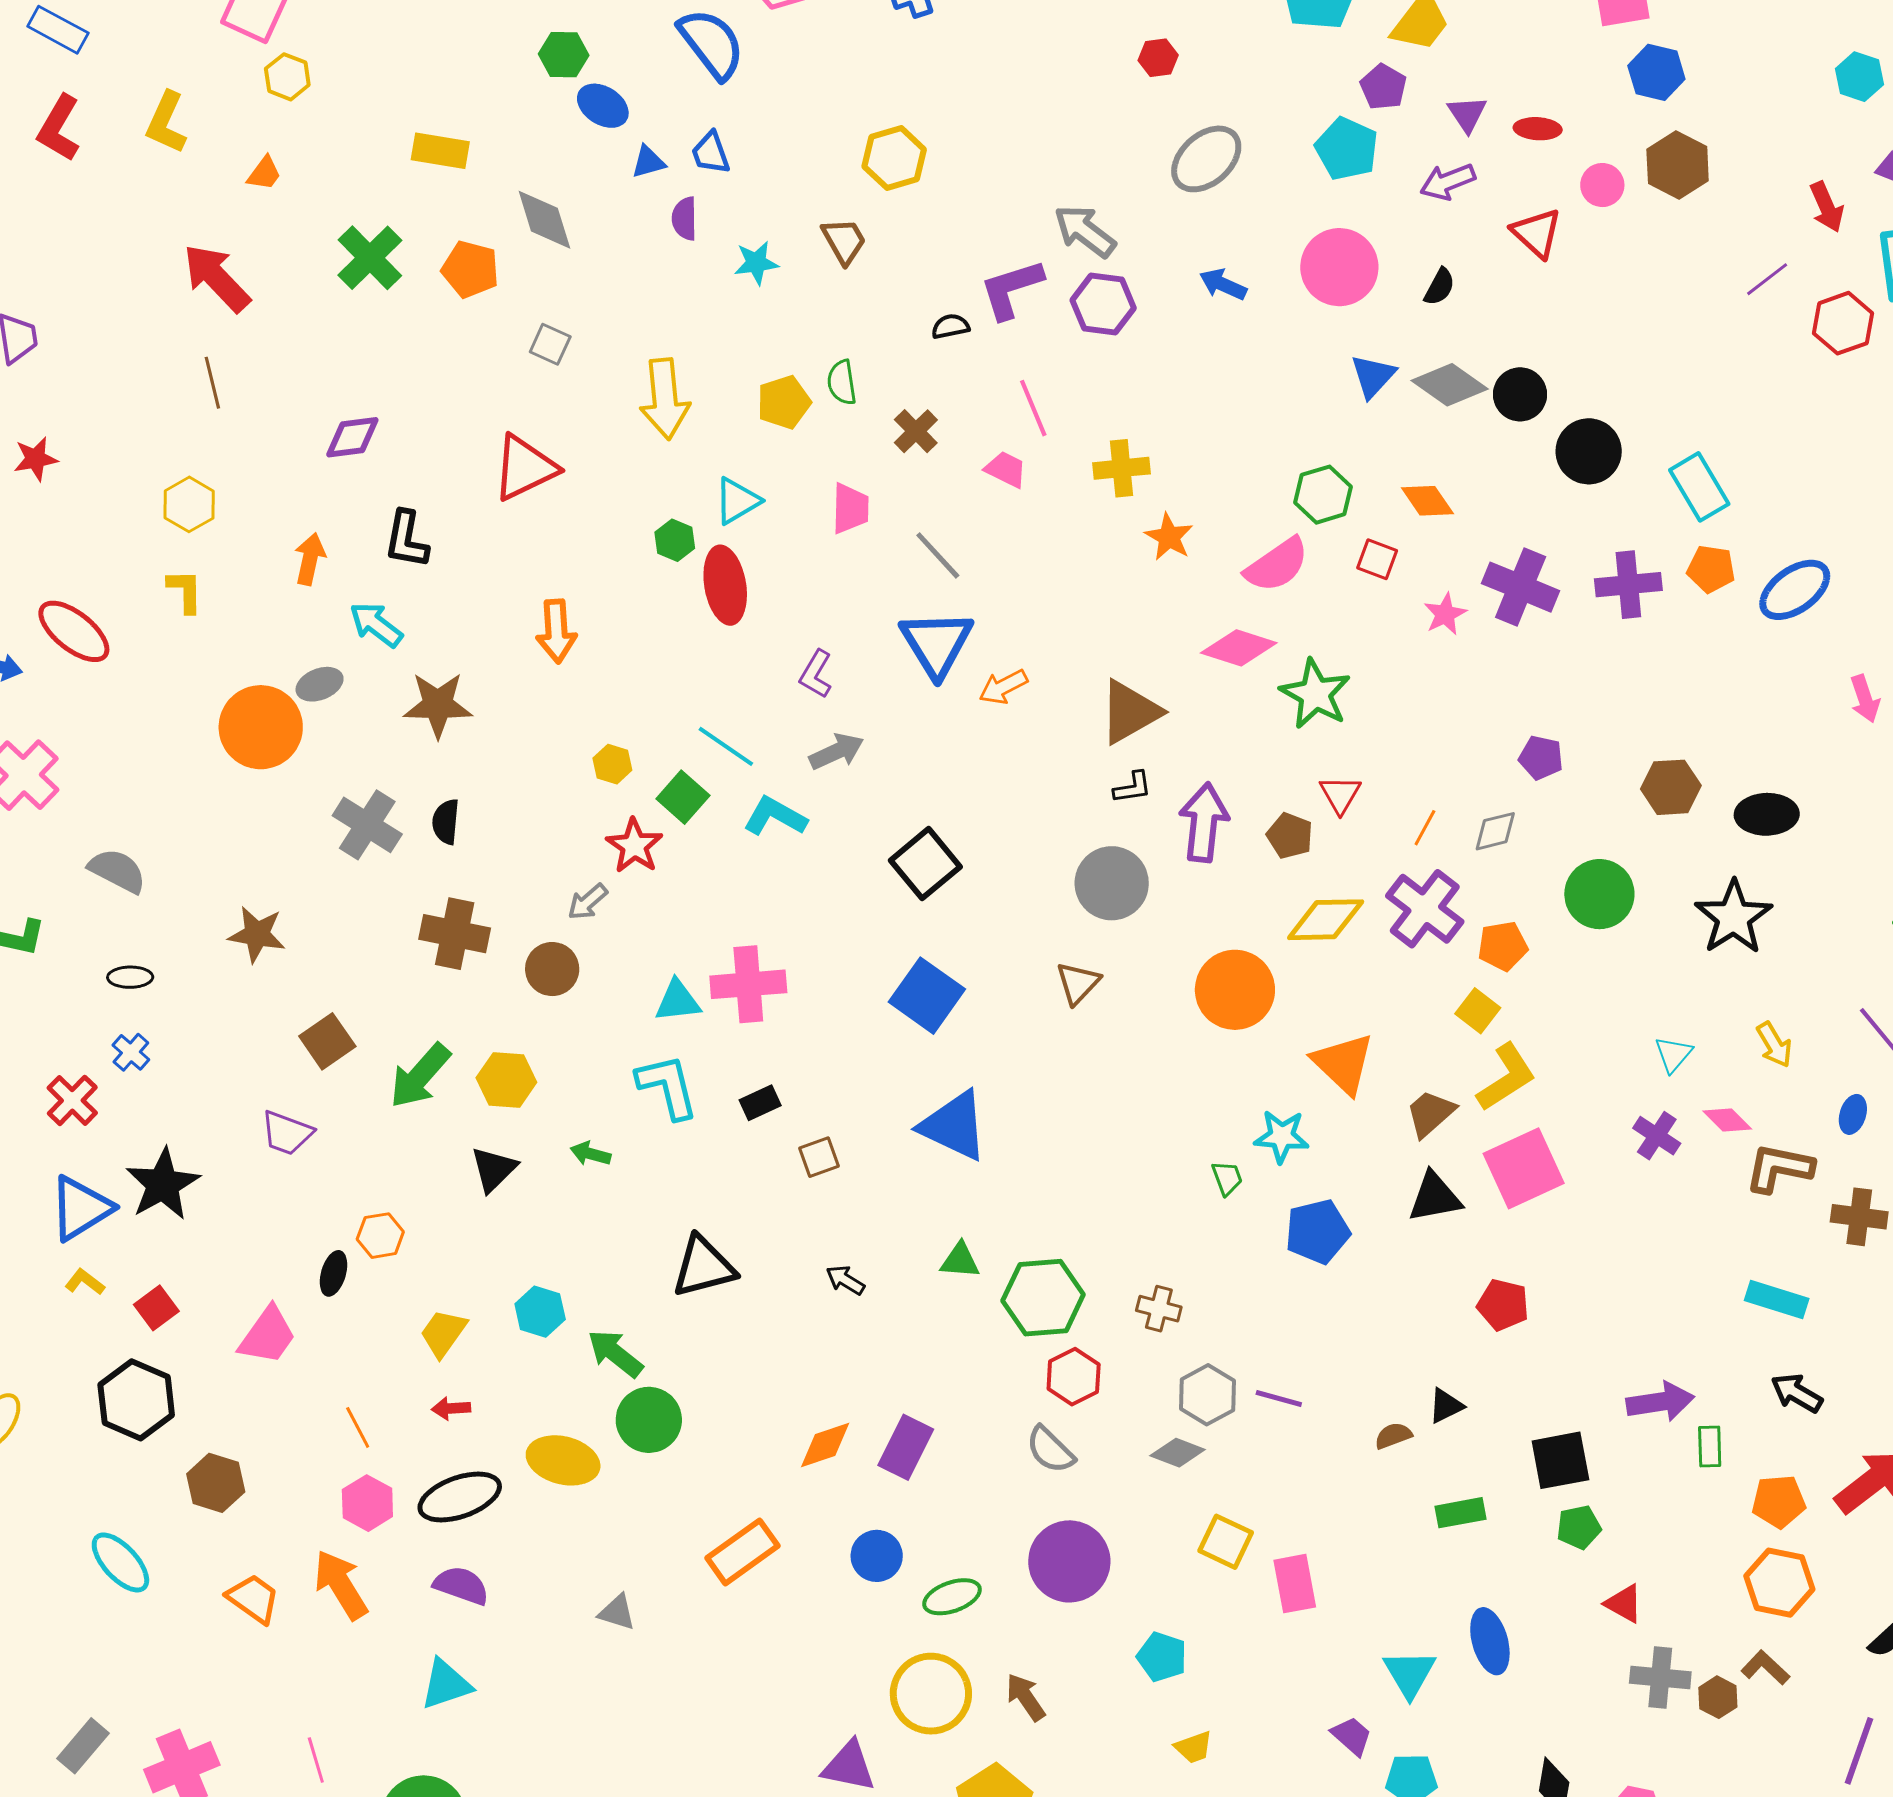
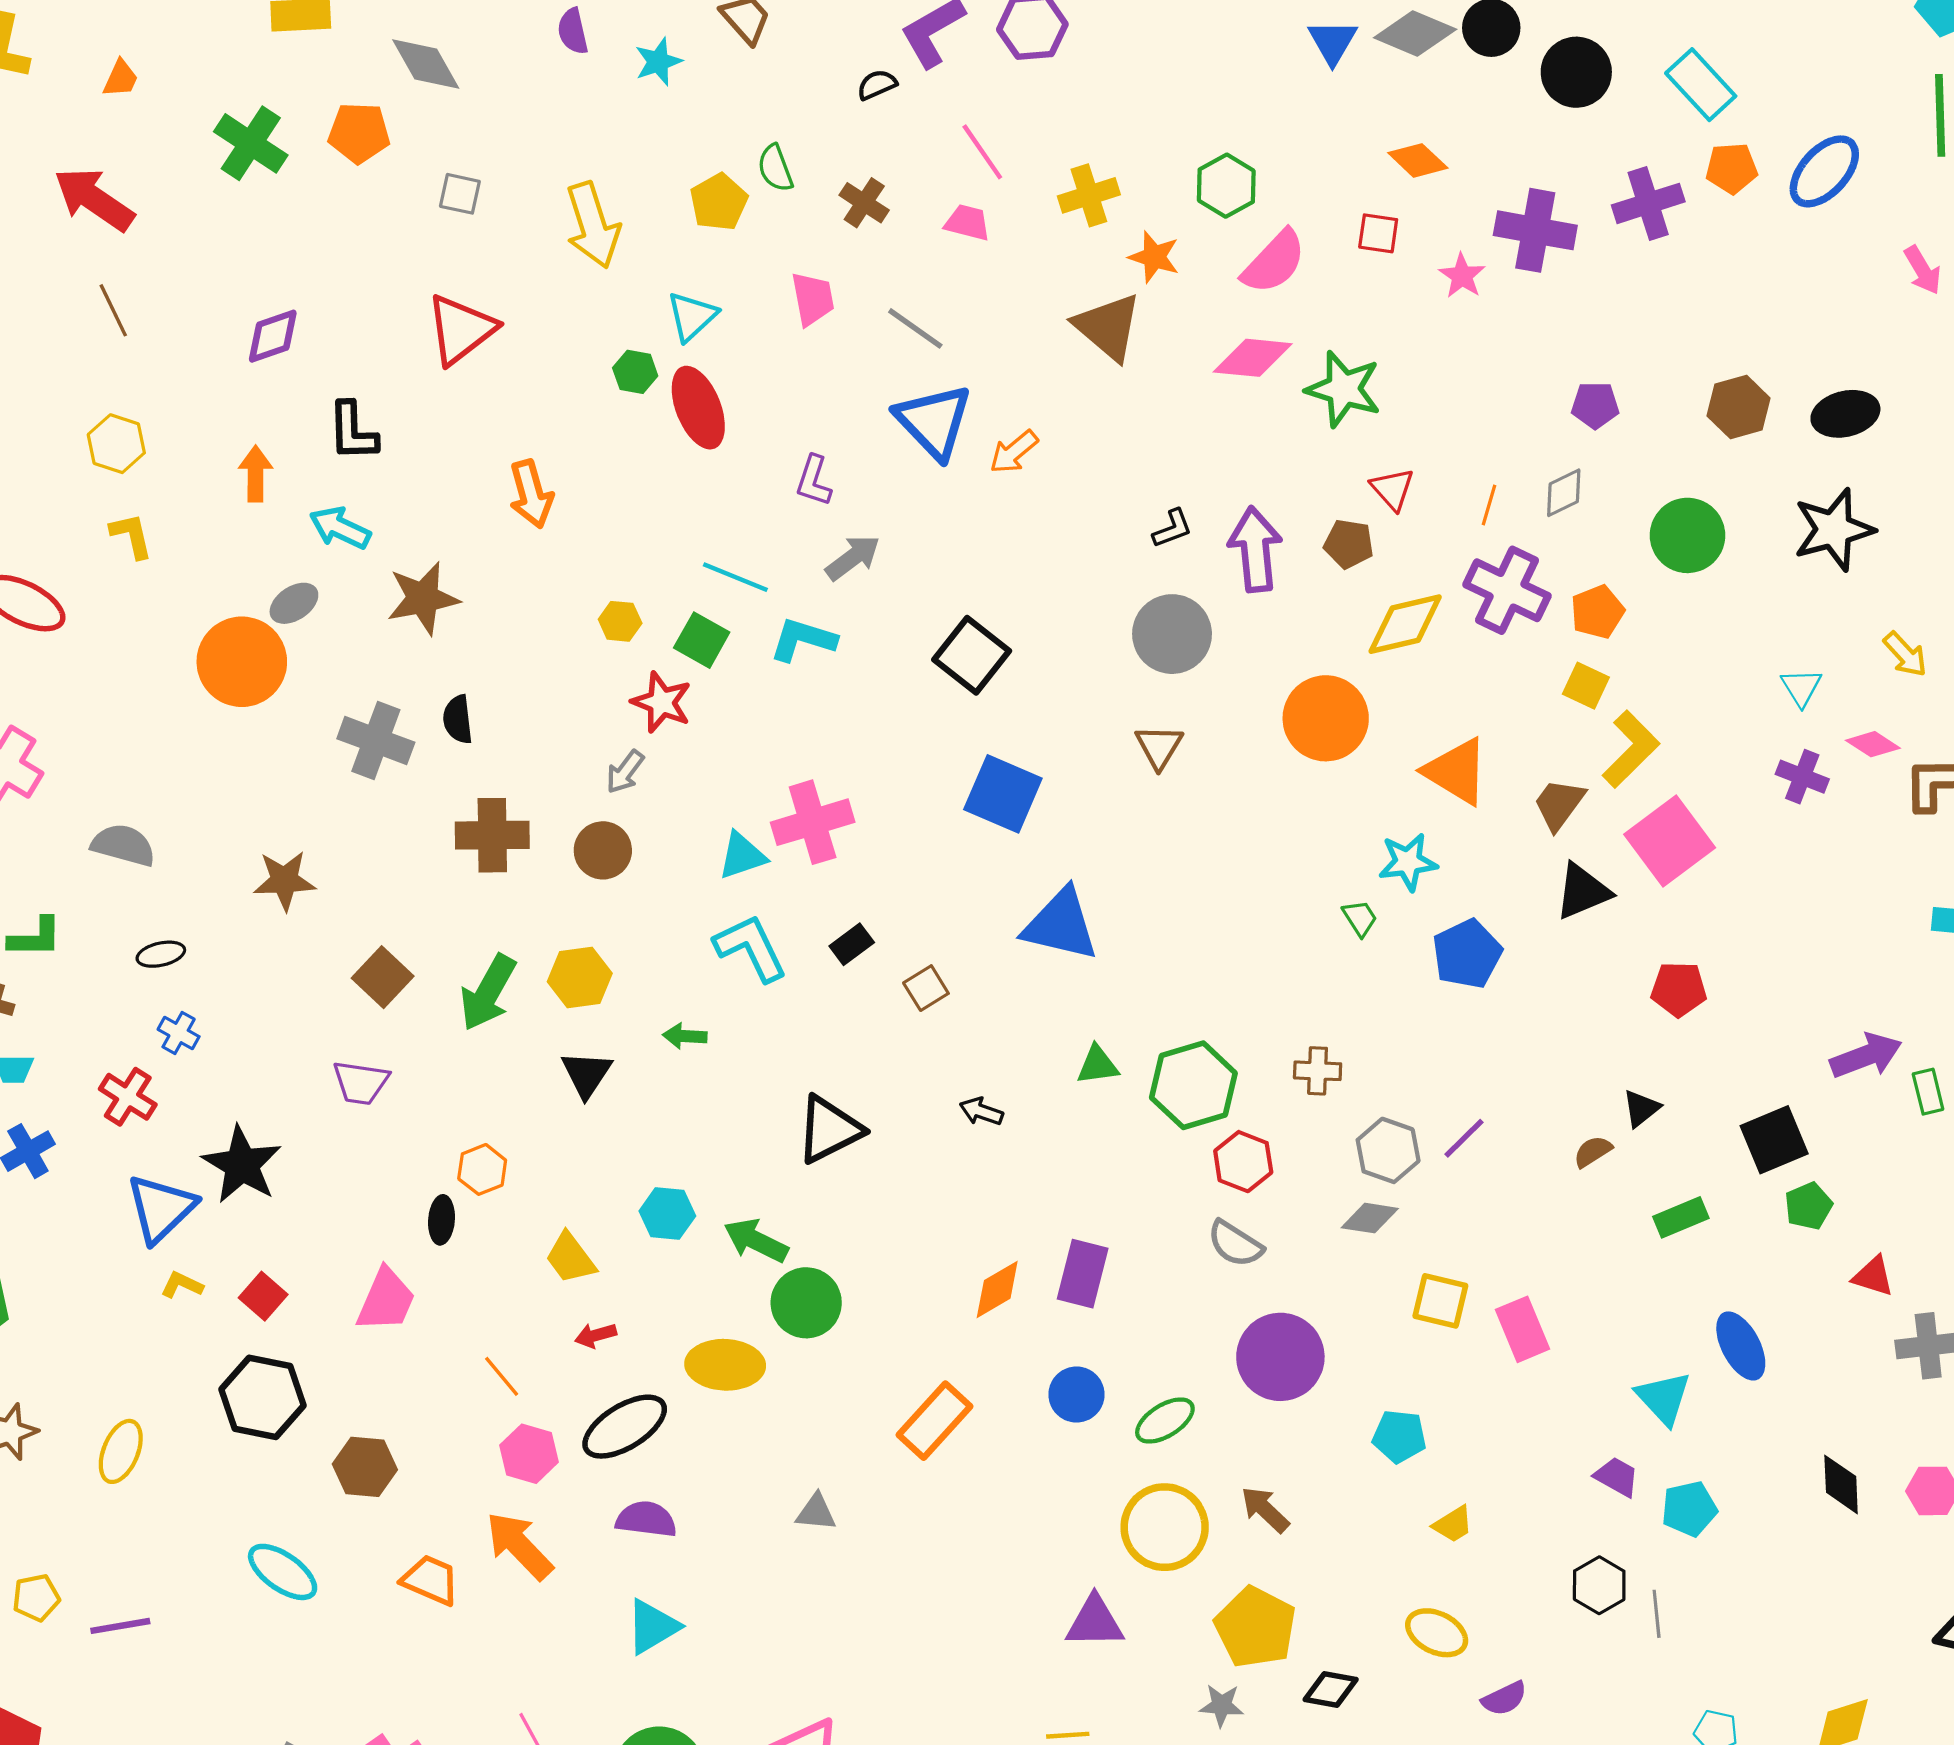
green hexagon: (1323, 495) -> (1226, 186), moved
brown triangle: (1130, 712) -> (1108, 327), moved, turned -38
black star: (1733, 917) -> (1834, 530), turned 30
yellow trapezoid: (443, 1333) -> (570, 1258), turned -60
purple line: (1279, 1398) -> (1464, 1138), turned -48

